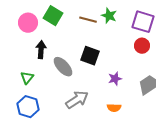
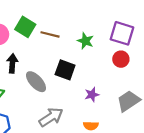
green star: (109, 16) -> (85, 41), moved
brown line: (88, 20) -> (50, 34), moved

